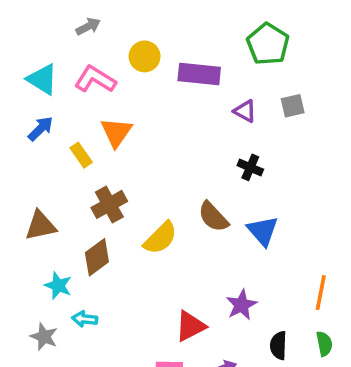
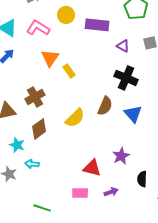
yellow rectangle: (81, 155) -> (69, 71), moved
black cross: (250, 167) -> (126, 78), size x1.6
brown cross: (109, 204) -> (35, 97), moved
brown semicircle: (213, 217) -> (105, 106), turned -114
red triangle: (190, 326) -> (92, 168), turned 42

